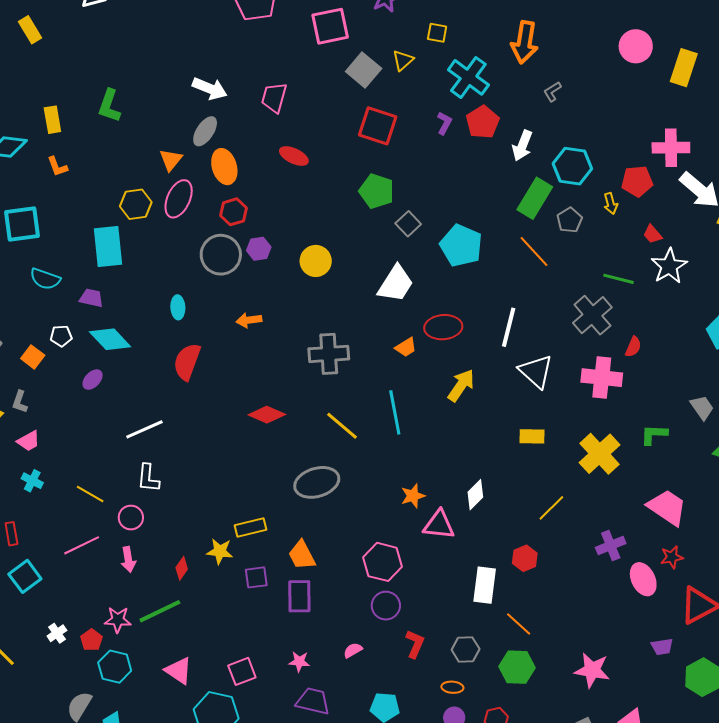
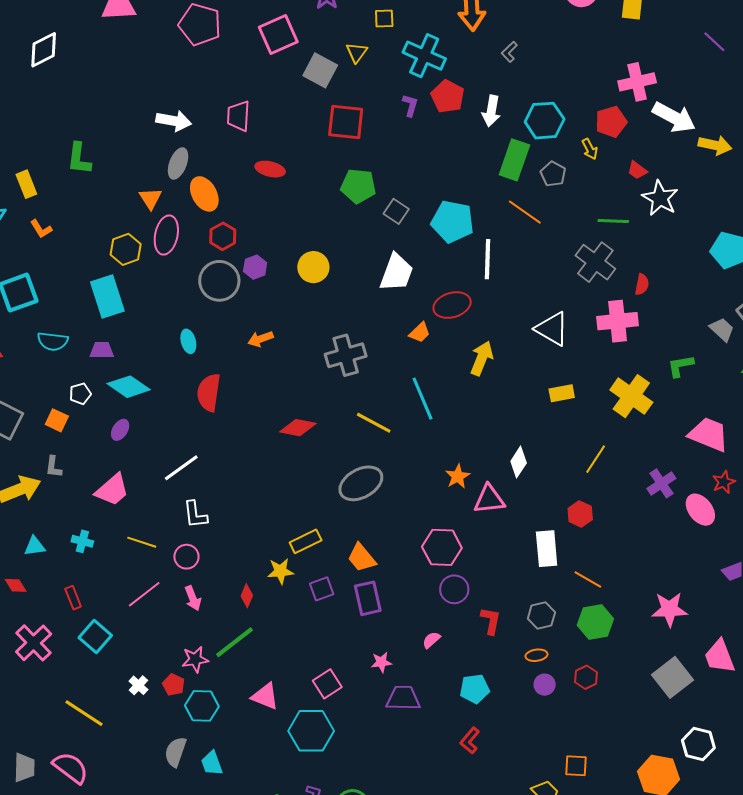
white line: (509, 327) -> (488, 259), moved
pink trapezoid: (29, 441) -> (112, 490), moved, size x1.5

